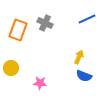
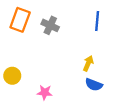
blue line: (87, 19) -> (97, 21), turned -60
orange rectangle: (18, 30) -> (20, 20), moved

